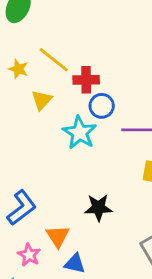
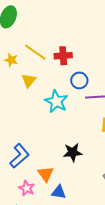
red cross: (86, 80) -> (63, 56), moved
blue circle: (102, 106) -> (79, 80), moved

